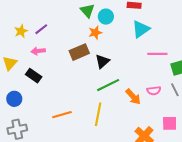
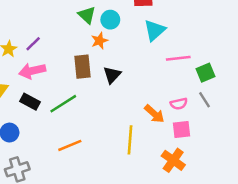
pink arrow: (38, 51) -> (32, 71), size x1.5
brown rectangle: (79, 52) -> (83, 67), turned -66
green line: (108, 85) -> (63, 104), moved
yellow line: (98, 114) -> (130, 140), moved
pink square: (170, 123) -> (182, 129), moved

